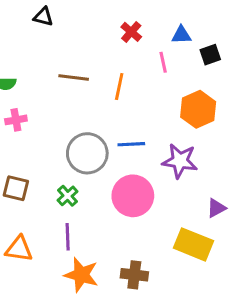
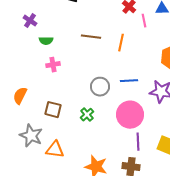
pink line: (163, 62) -> (144, 21), moved
gray circle: (87, 153) -> (100, 87), size x0.7
purple line: (68, 237) -> (138, 142), moved

